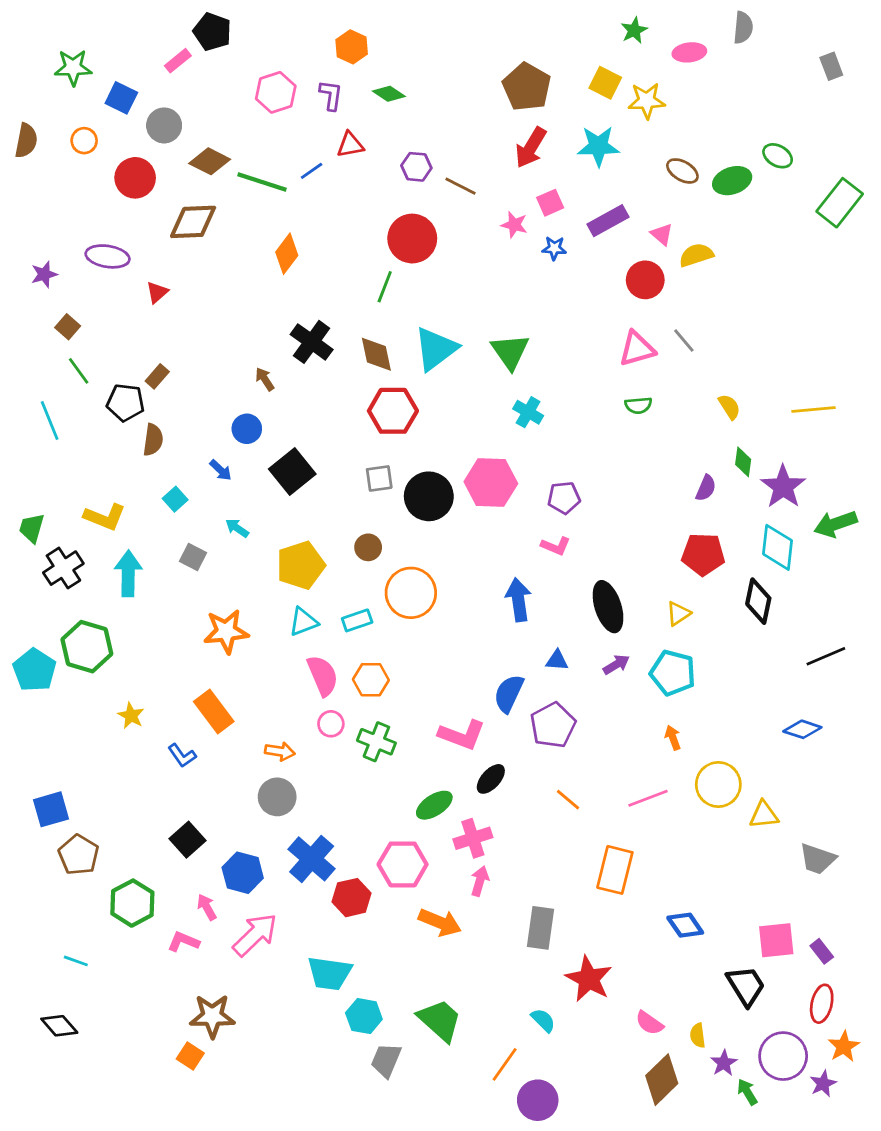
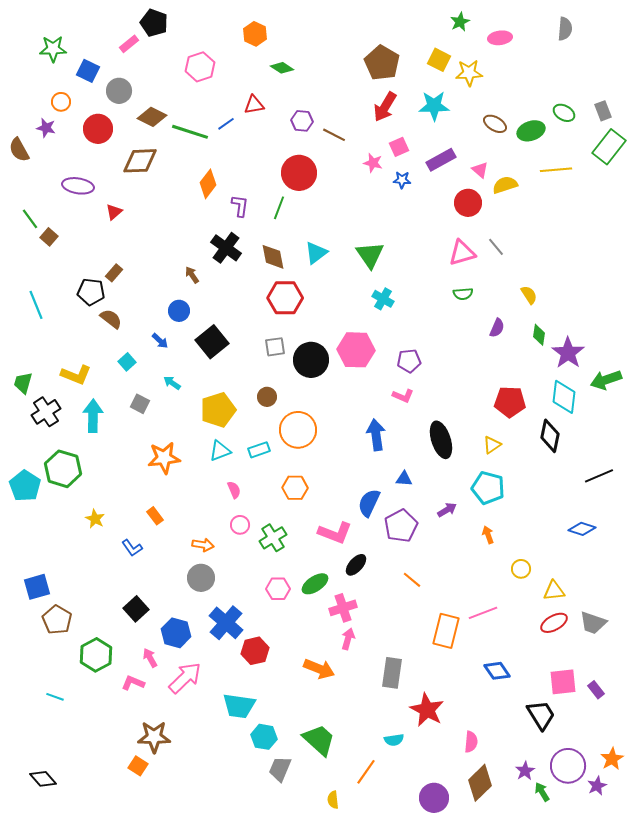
gray semicircle: (743, 28) -> (565, 29), moved
gray rectangle: (831, 66) -> (603, 111), moved
purple L-shape: (331, 95) -> (240, 206), moved
brown semicircle: (26, 141) -> (19, 150), moved, turned 140
purple star: (44, 274) -> (46, 128), moved, turned 30
cyan triangle: (436, 349) -> (316, 253), size x0.7
green line: (79, 371) -> (30, 219), moved
yellow line: (813, 409) -> (556, 170), moved
brown semicircle: (153, 440) -> (111, 319), turned -60
purple semicircle: (706, 488) -> (497, 328), moved
purple arrow: (616, 665) -> (447, 510), moved
pink semicircle: (323, 676) -> (234, 490), size x0.6
orange hexagon: (371, 680) -> (295, 488), moved
orange rectangle: (214, 711) -> (155, 516), size x0.6
green cross: (376, 742) -> (273, 538), turned 36
yellow circle: (718, 784) -> (521, 569), size x0.6
pink line: (648, 798) -> (483, 613), moved
pink hexagon: (403, 864) -> (278, 589), moved, size x0.7
red ellipse: (822, 1004) -> (554, 623), moved, turned 48
cyan semicircle: (543, 1020) -> (394, 740), turned 126
pink semicircle: (649, 1023) -> (471, 742), turned -120
black diamond: (59, 1026) -> (43, 779), moved
yellow semicircle: (698, 1035) -> (333, 800), moved
purple circle: (538, 1100) -> (434, 798), moved

